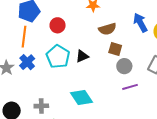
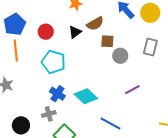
black triangle: (82, 56) -> (75, 32), moved
blue cross: (27, 62) -> (57, 94), moved
purple line: (130, 87) -> (132, 90), moved

